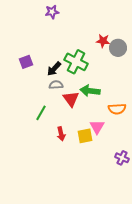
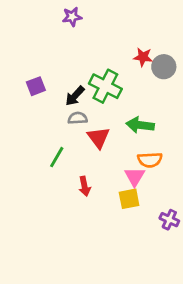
green arrow: (90, 91) -> (140, 125), moved
orange semicircle: (117, 109) -> (150, 160), moved
yellow square: (85, 136) -> (129, 199), moved

